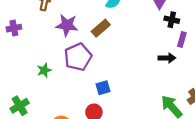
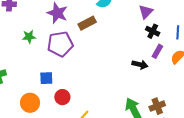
green star: (44, 70) -> (29, 37), moved
blue square: (103, 88) -> (46, 78), moved

